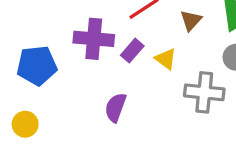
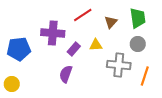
purple rectangle: (132, 51) -> (74, 49), moved
yellow triangle: (166, 59) -> (96, 45), turned -40

